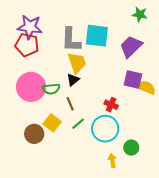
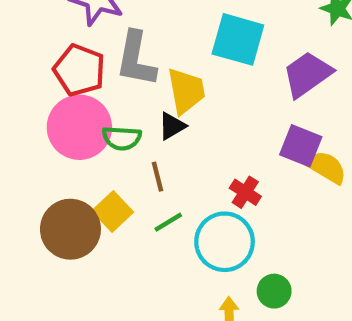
gray L-shape: (71, 40) -> (136, 59), moved
red pentagon: (27, 45) -> (79, 70), moved
brown circle: (34, 134) -> (70, 229), size x1.4

